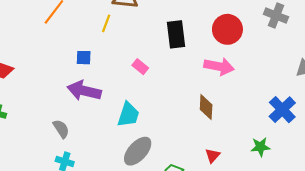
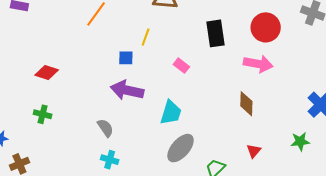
yellow line: (106, 23) -> (146, 37), moved

